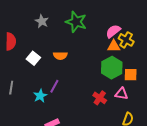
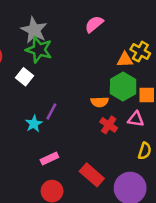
gray star: (42, 21) -> (34, 30), size x1.5
green star: (76, 22) -> (39, 50), moved
pink semicircle: (113, 31) -> (94, 24), moved
orange semicircle: (60, 56) -> (100, 102), moved

